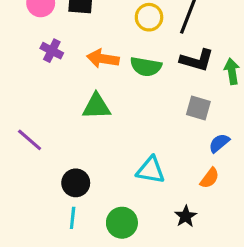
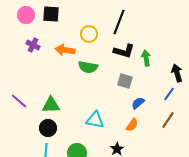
yellow circle: (149, 17) -> (89, 34), moved
green semicircle: (146, 67) -> (88, 67), moved
green triangle: (96, 106) -> (51, 105), moved

